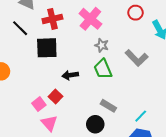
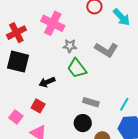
black square: (47, 48) -> (18, 62), turned 30
pink square: (39, 104) -> (16, 117), moved

